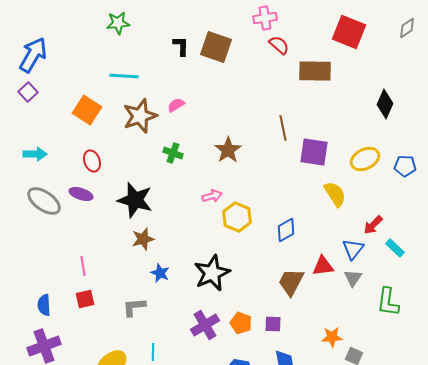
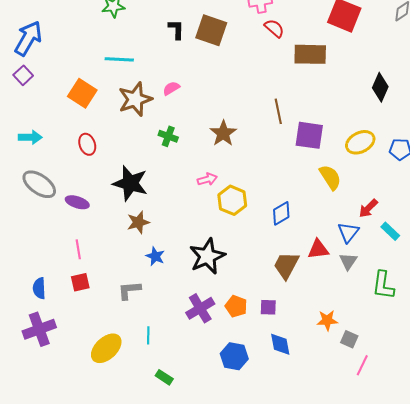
purple ellipse: (81, 194) -> (77, 202), moved

